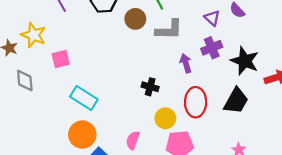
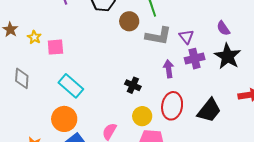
purple triangle: (212, 18) -> (186, 37), moved
yellow star: (34, 35) -> (34, 37), moved, size x0.6
black star: (245, 61) -> (228, 56), moved
gray diamond: (25, 80) -> (22, 78), moved

